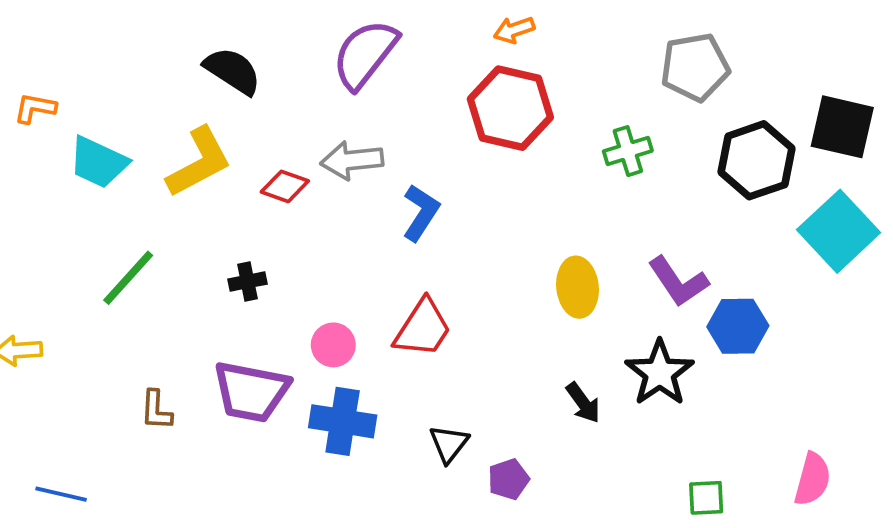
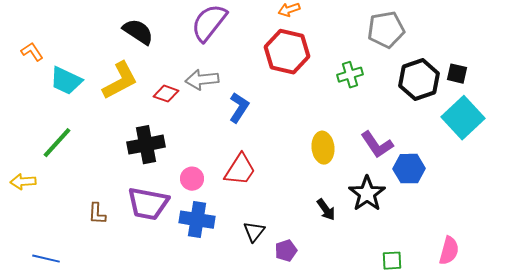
orange L-shape: (35, 108) -> (32, 52), turned 45
black square: (842, 127) -> (457, 74), moved, size x0.6
green line: (128, 278) -> (57, 143), moved
black cross: (248, 282) -> (146, 145), size x1.8

